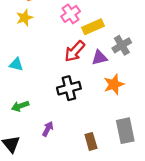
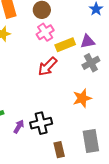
purple triangle: (100, 58) -> (88, 41), moved
black cross: (69, 88) -> (41, 123), moved
purple arrow: (48, 129) -> (19, 126), moved

